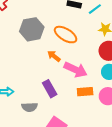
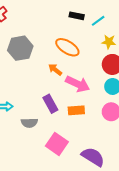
gray hexagon: (32, 29) -> (20, 48), moved
orange rectangle: (85, 92) -> (76, 110), moved

